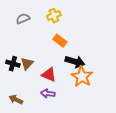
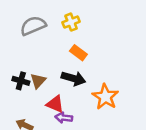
gray semicircle: (23, 19) -> (33, 26), size x1.5
black arrow: (75, 62) -> (74, 78), moved
red triangle: (49, 75) -> (55, 104), moved

